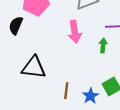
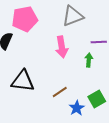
brown line: (66, 91) -> (60, 92), moved, turned 49

